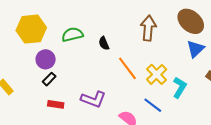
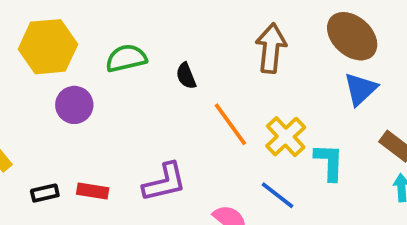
black rectangle: (49, 79) -> (45, 193), moved, turned 32
cyan L-shape: (180, 87) -> (329, 162), turned -30
purple L-shape: (93, 99) -> (164, 182), turned -35

